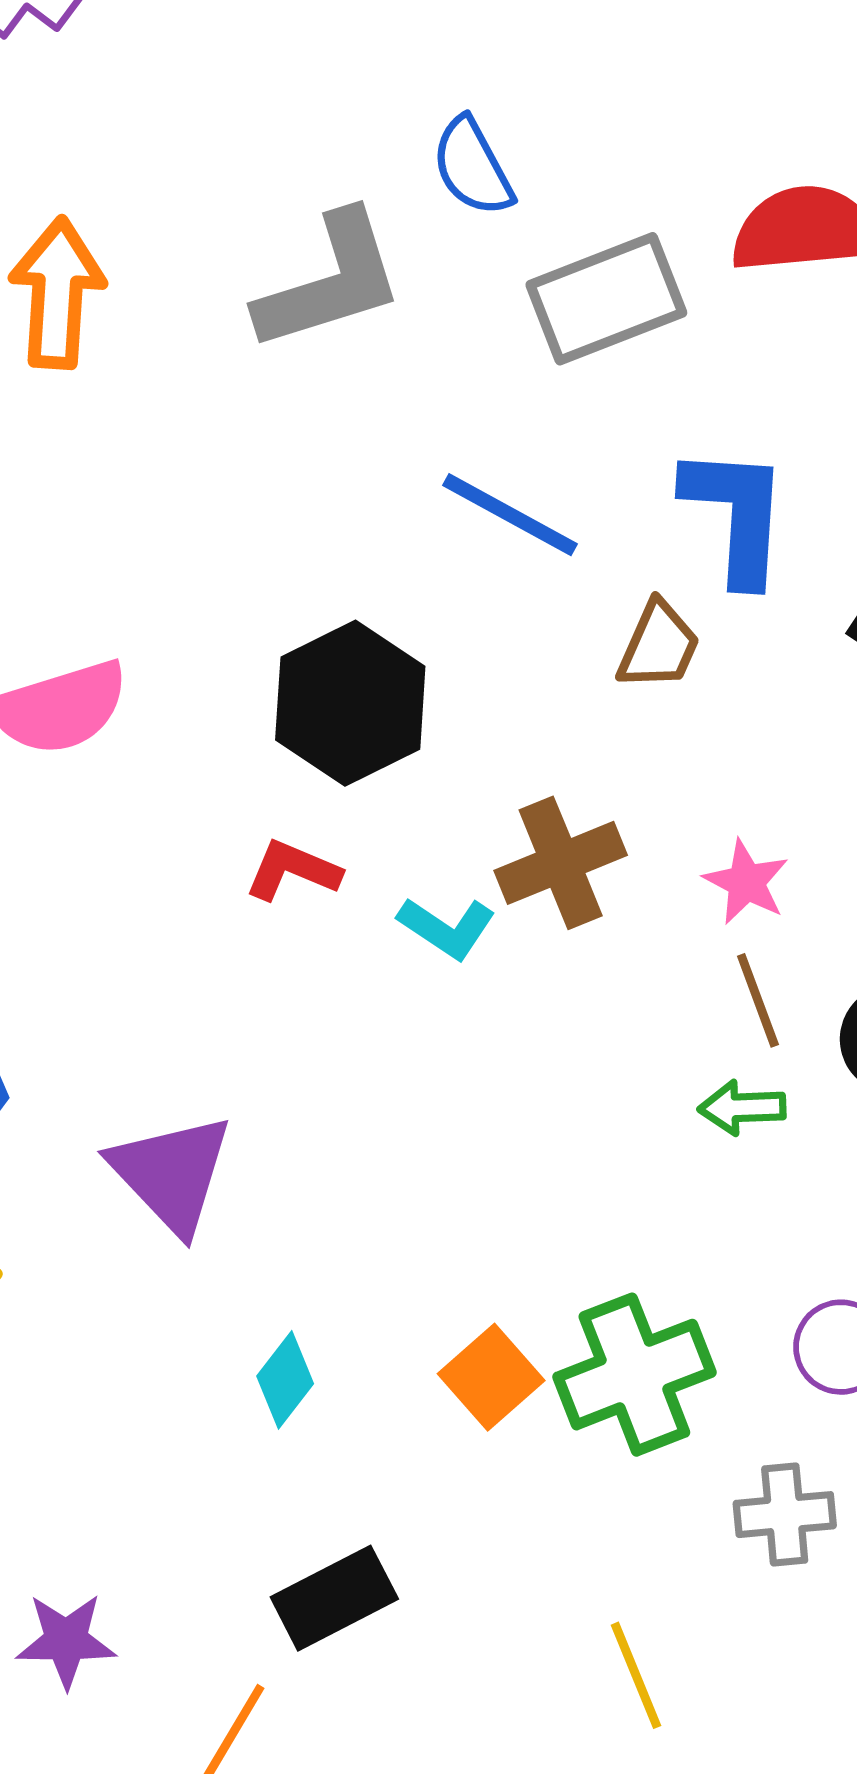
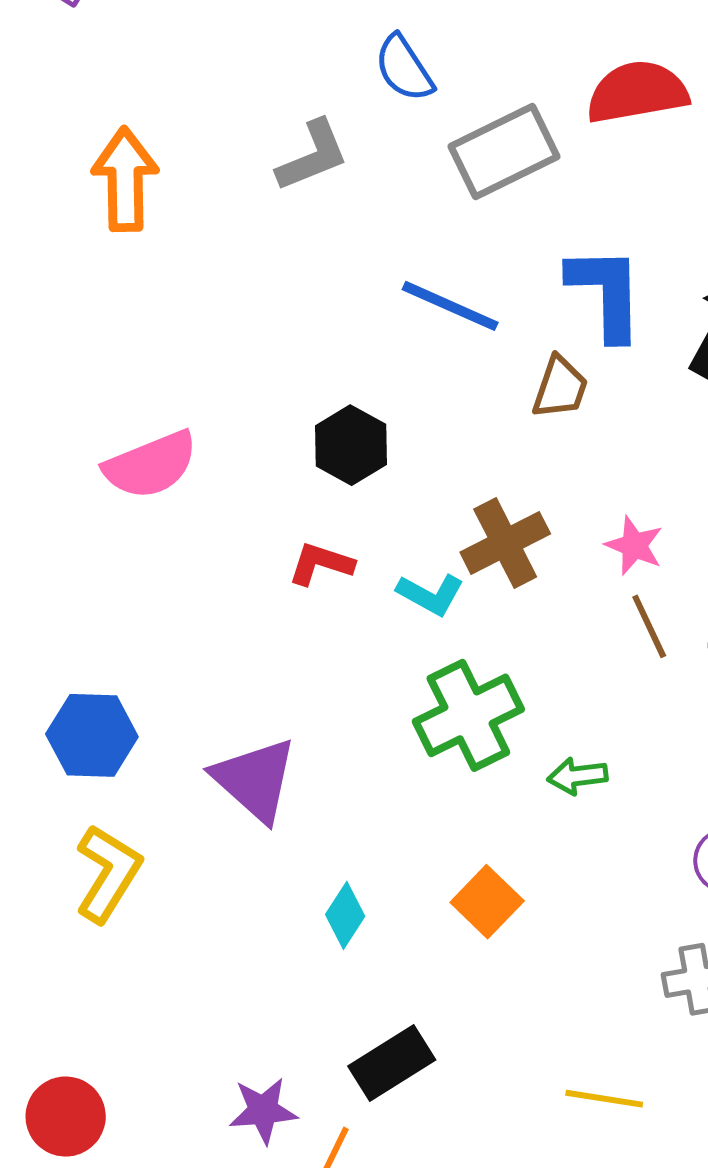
gray L-shape: (330, 282) -> (313, 156), size x0.7
black hexagon: (350, 703) -> (351, 445), size x0.7
green arrow: (742, 1108) -> (577, 776), moved
green cross: (634, 1375) -> (468, 715), moved
purple star: (66, 1641) -> (263, 1110), moved
yellow line: (636, 1675) -> (604, 1099), turned -54

